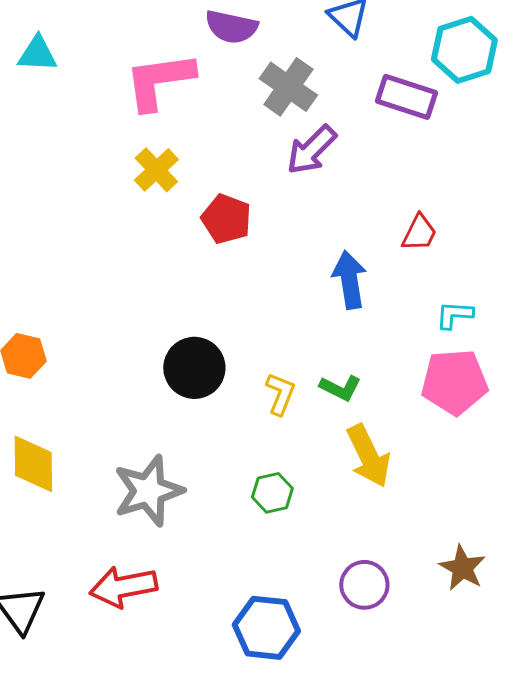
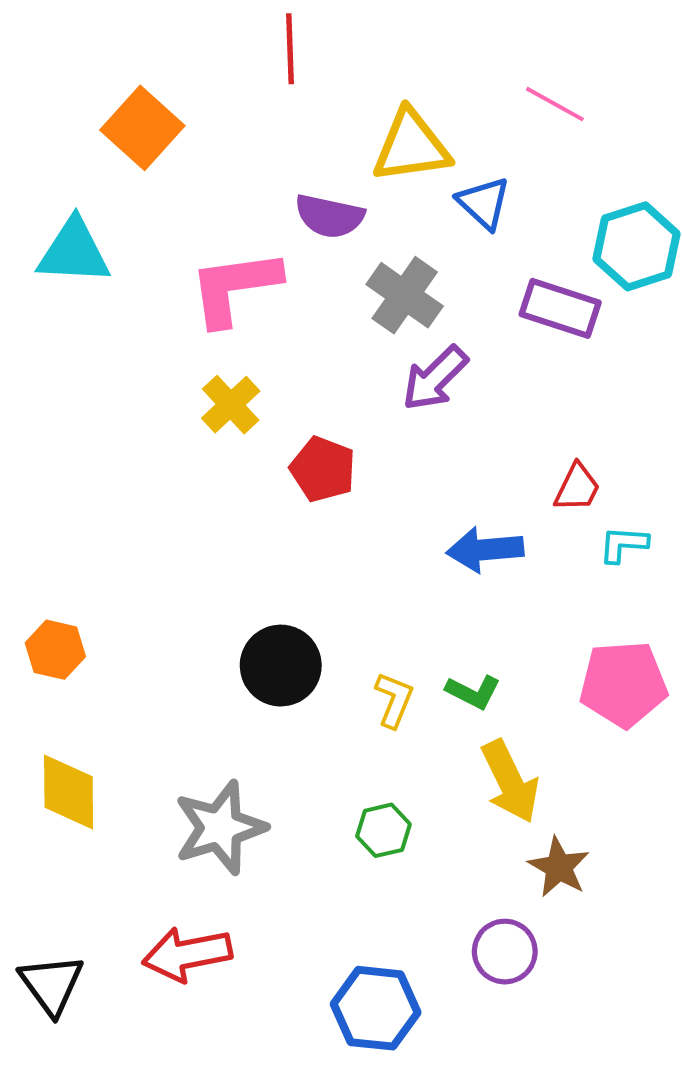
cyan triangle: (37, 54) -> (74, 252), size x1.4
blue arrow: (349, 280) -> (485, 550), turned -86
cyan L-shape: (454, 315) -> (623, 544), moved
brown star: (462, 568) -> (559, 867), moved

